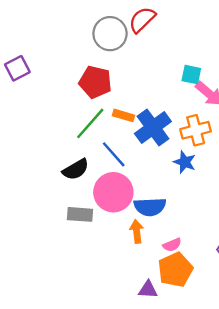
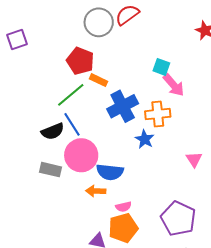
orange rectangle: (123, 115) -> (98, 80), moved
blue line: (114, 154) -> (72, 124), moved
orange arrow: (137, 232) -> (96, 191), turned -90

